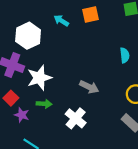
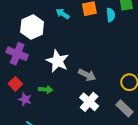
cyan semicircle: (125, 55) -> (111, 15), moved
white star: (39, 78) -> (57, 61), moved, turned -30
white cross: (76, 118) -> (89, 102), moved

